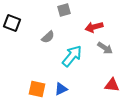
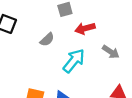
red arrow: (94, 27) -> (85, 28), moved

